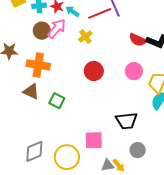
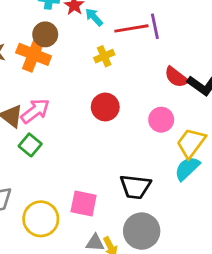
pink arrow: (57, 29) -> (35, 111), moved
orange cross: (38, 65) -> (34, 54), moved
green square: (57, 101) -> (30, 145), moved
gray circle: (138, 150) -> (142, 231), size x1.6

